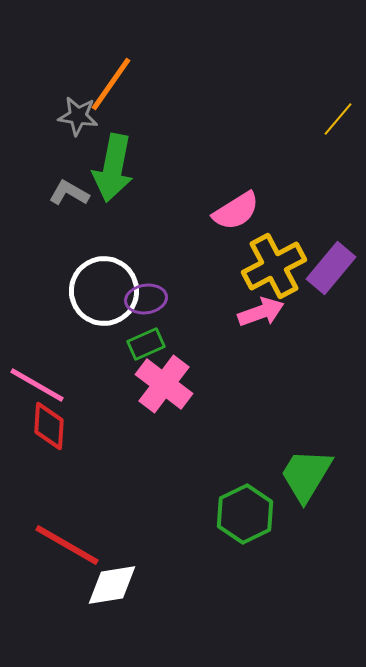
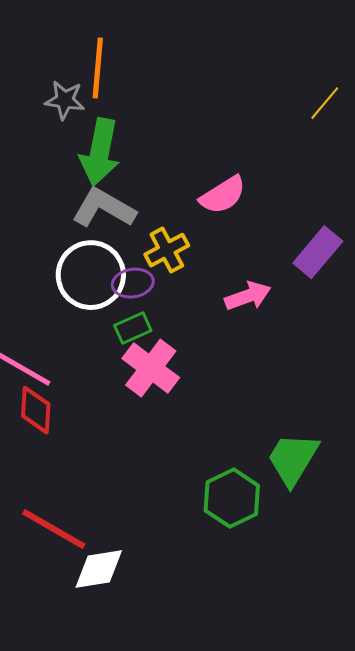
orange line: (111, 84) -> (98, 68), turned -30
gray L-shape: (69, 193) -> (104, 208), moved, size x1.6
yellow cross: (274, 266) -> (167, 250), moved, size x0.7

